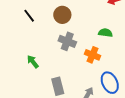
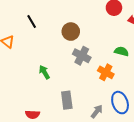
brown circle: (62, 15) -> (71, 32), moved
black line: (29, 16) -> (32, 22), moved

